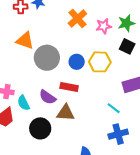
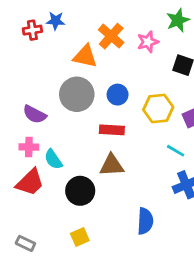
green star: (126, 23) -> (178, 20), moved
orange triangle: (25, 41) -> (85, 56), moved
yellow hexagon: (100, 62) -> (158, 108), moved
purple semicircle: (48, 97) -> (35, 114), moved

